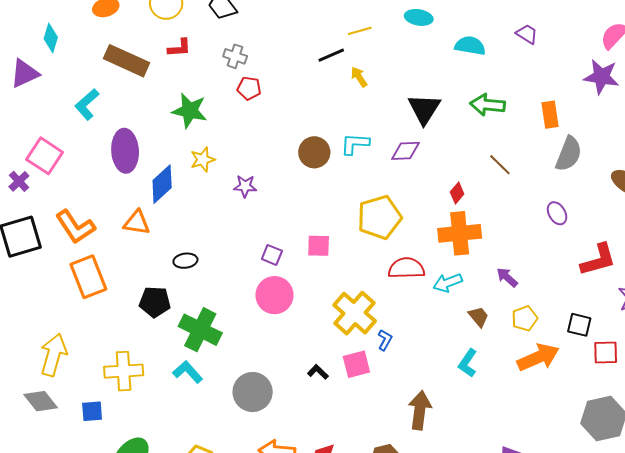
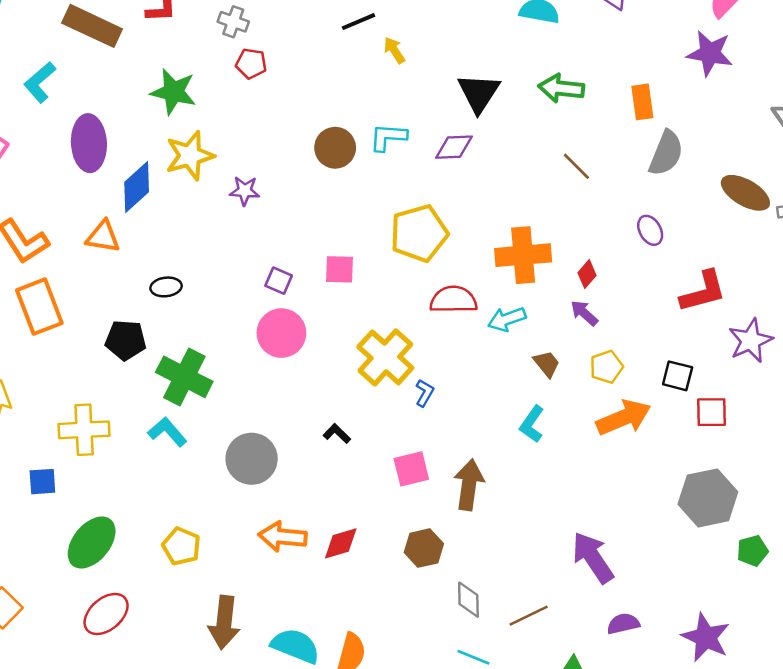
yellow star: (203, 160) -> (190, 156), size x1.5
red diamond: (457, 193) -> (587, 274), moved
pink square: (356, 364) -> (411, 469), moved

